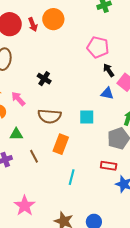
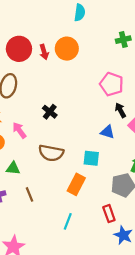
blue triangle: (107, 93) -> (107, 132), moved
orange rectangle: (61, 144) -> (76, 184), moved
red rectangle: (109, 166) -> (109, 214), turned 56

